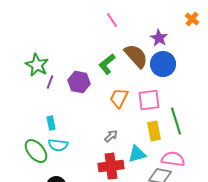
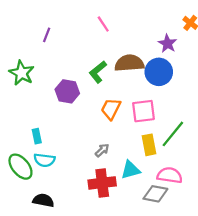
purple star: (159, 38) -> (167, 44), moved
brown semicircle: (136, 56) -> (129, 63), turned -52
purple line: (50, 82) -> (47, 35), moved
green line: (176, 121) -> (173, 134), turned 56

